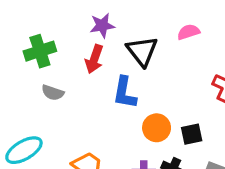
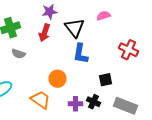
blue L-shape: (125, 93) -> (80, 54), moved
orange circle: (157, 128) -> (58, 79), moved

